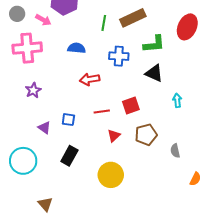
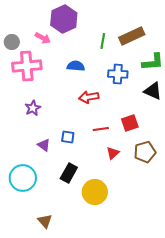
gray circle: (17, 14) -> (12, 42), moved
yellow circle: (111, 175) -> (95, 192), moved

